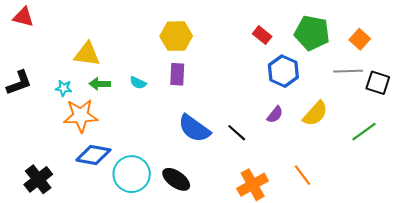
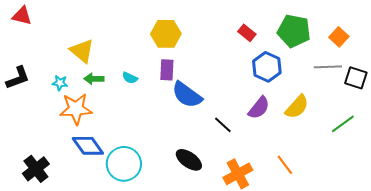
yellow triangle: (87, 54) -> (82, 51), turned 32
purple semicircle: (275, 115) -> (259, 108), size x1.4
blue semicircle: (194, 128) -> (187, 95), moved
blue diamond: (93, 155) -> (88, 146), turned 44
black ellipse: (176, 179) -> (189, 160), moved

